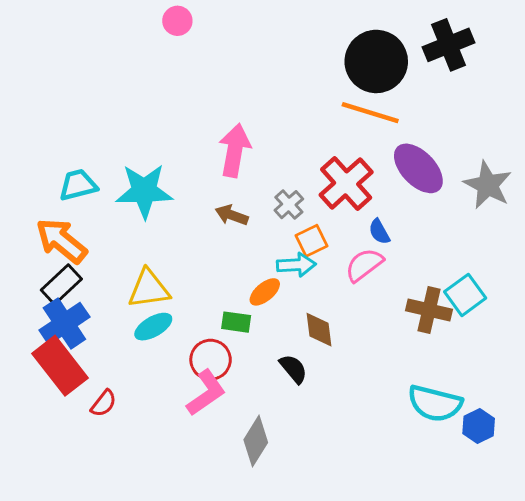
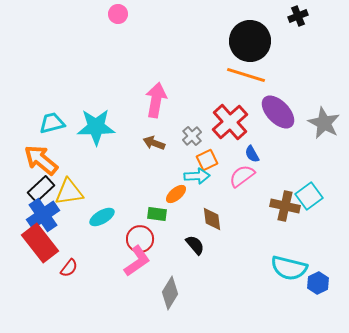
black cross: (449, 45) -> (298, 16), moved, size x0.6
yellow triangle: (149, 289) -> (69, 192), moved

